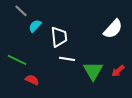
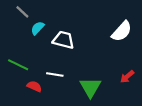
white trapezoid: (59, 37) -> (63, 40), turned -70
white line: (67, 59) -> (55, 74), moved
green triangle: (93, 71) -> (90, 87), moved

